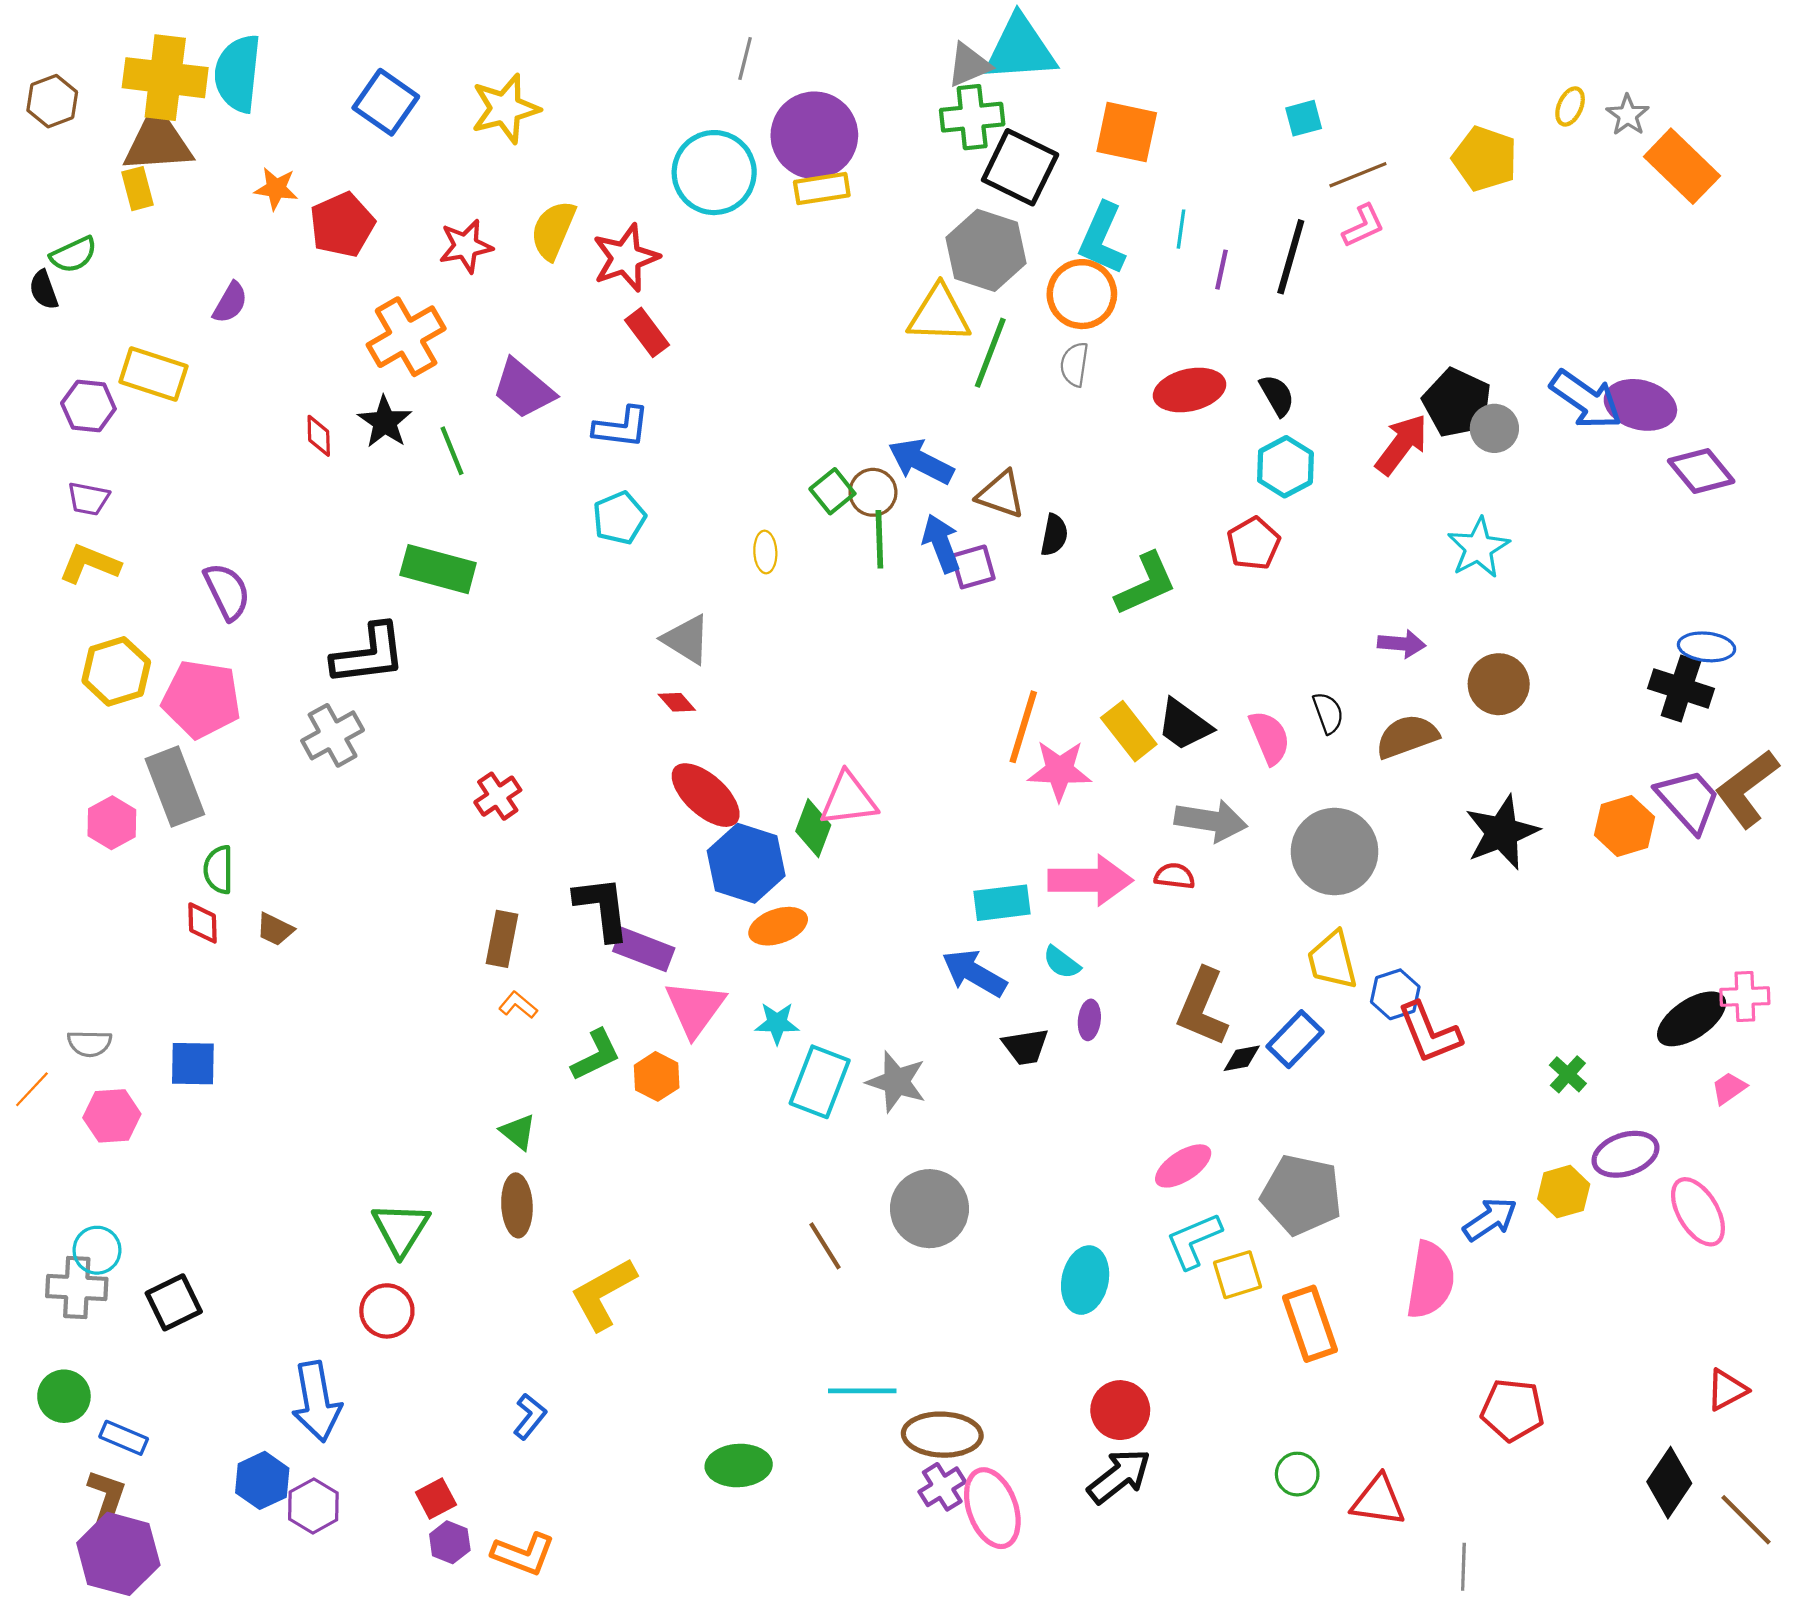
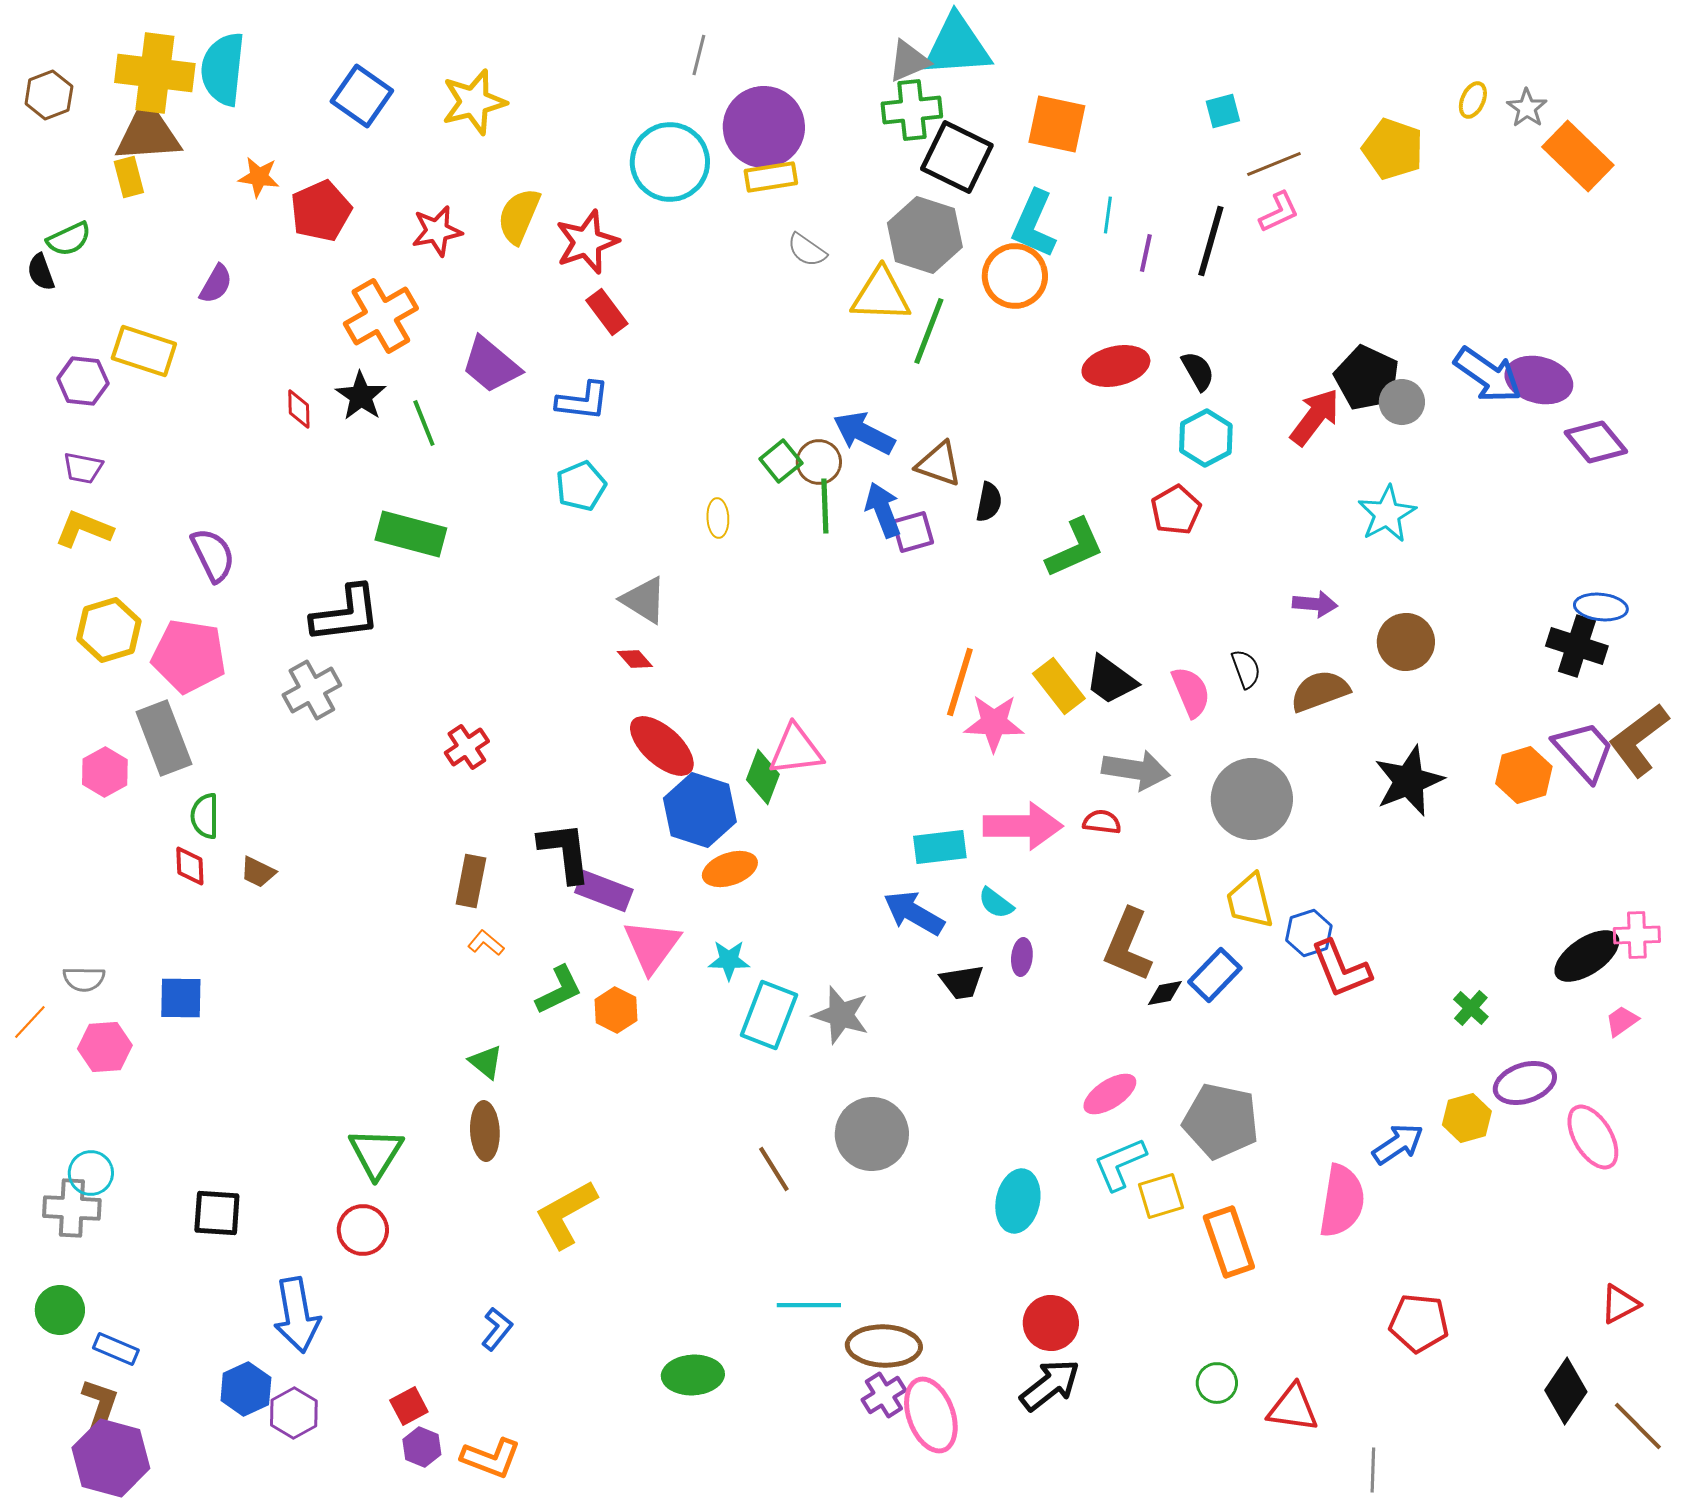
gray semicircle: (1074, 364) -> (807, 250), moved, turned -63
black square: (174, 1302) -> (217, 1213), moved, turned 30

